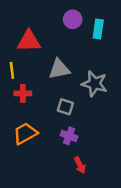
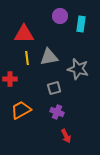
yellow line: (12, 70) -> (27, 58), moved
red cross: (23, 93) -> (10, 79), moved
gray square: (65, 107) -> (54, 88), turned -32

